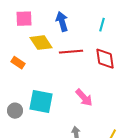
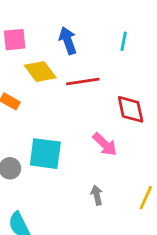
red diamond: (105, 59) -> (131, 109), moved

